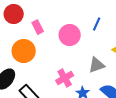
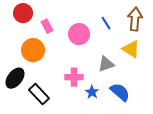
blue line: (97, 24) -> (106, 23), turned -56
pink cross: (65, 78) -> (74, 77), turned 30

